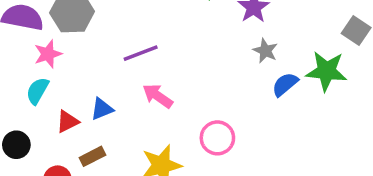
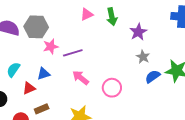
pink star: (48, 54) -> (51, 47), moved
blue triangle: (102, 109) -> (43, 74), moved
pink circle: (217, 138) -> (112, 88), moved

